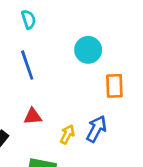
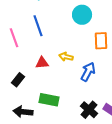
yellow arrow: (67, 134) -> (66, 57), moved, turned -104

